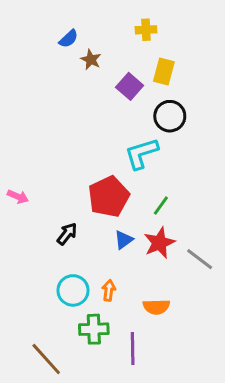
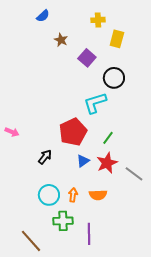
blue semicircle: (69, 39) -> (43, 16), moved
yellow rectangle: (164, 71) -> (117, 39), moved
orange semicircle: (156, 307) -> (98, 195), moved

